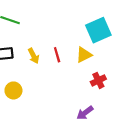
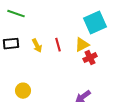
red cross: (98, 80) -> (90, 58), moved
yellow circle: (13, 90) -> (23, 91), moved

